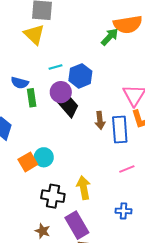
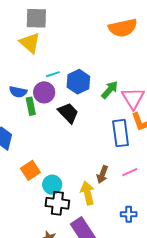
green arrow: (110, 37) -> (110, 90), moved
purple circle: (61, 92) -> (44, 92), moved
brown arrow: (100, 120) -> (102, 174), moved, turned 30
cyan circle: (44, 157) -> (52, 185), moved

